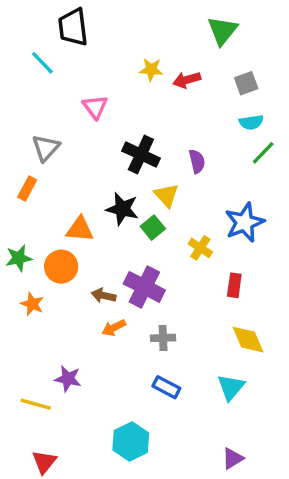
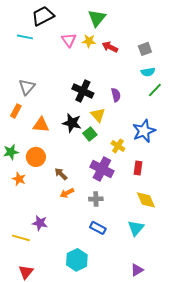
black trapezoid: (73, 27) -> (43, 16), turned 70
green triangle: (222, 31) -> (97, 18), moved
cyan line: (42, 63) -> (25, 37), turned -35
red arrow: (187, 80) -> (110, 47), turned 42
pink triangle: (95, 107) -> (69, 40), moved
orange triangle: (80, 229) -> (41, 125), moved
purple cross: (144, 287) -> (102, 169), moved
brown arrow: (104, 295) -> (61, 174), turned 32

